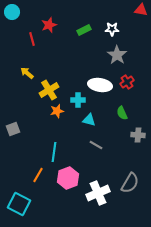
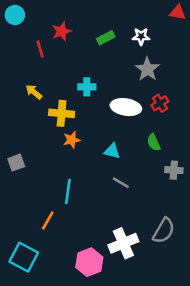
yellow cross: (49, 90) -> (62, 113), turned 36
cyan cross: (78, 100) -> (87, 87), moved
pink hexagon: (68, 178) -> (89, 262), moved

